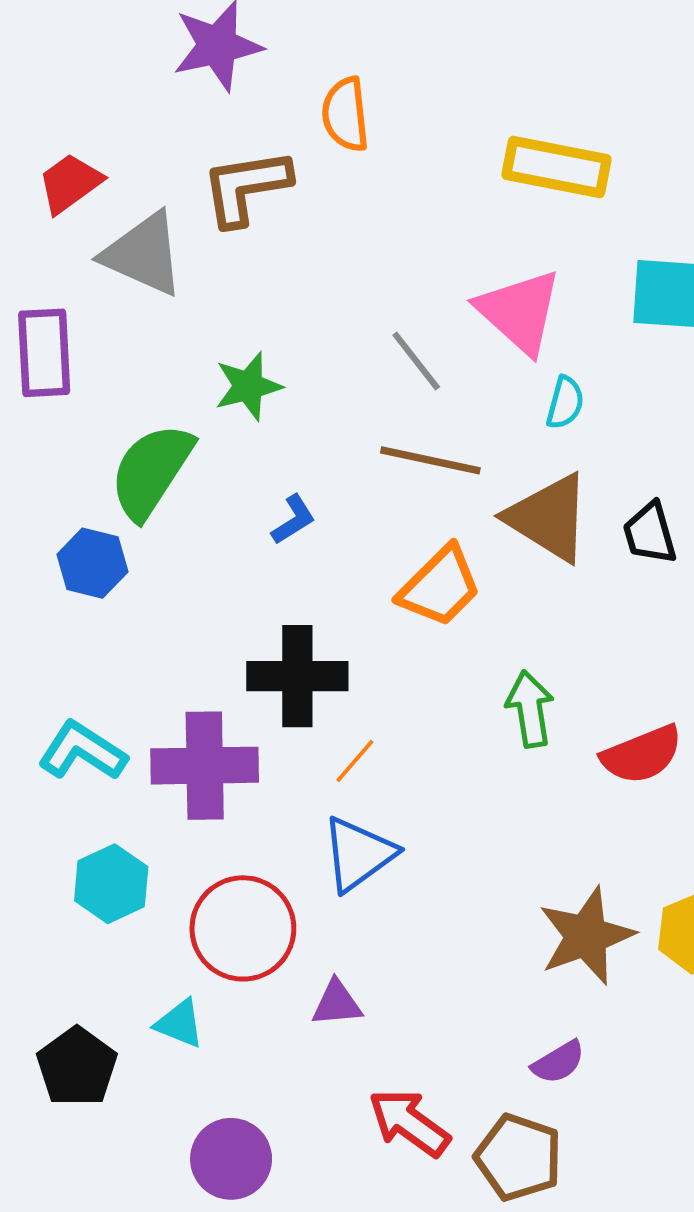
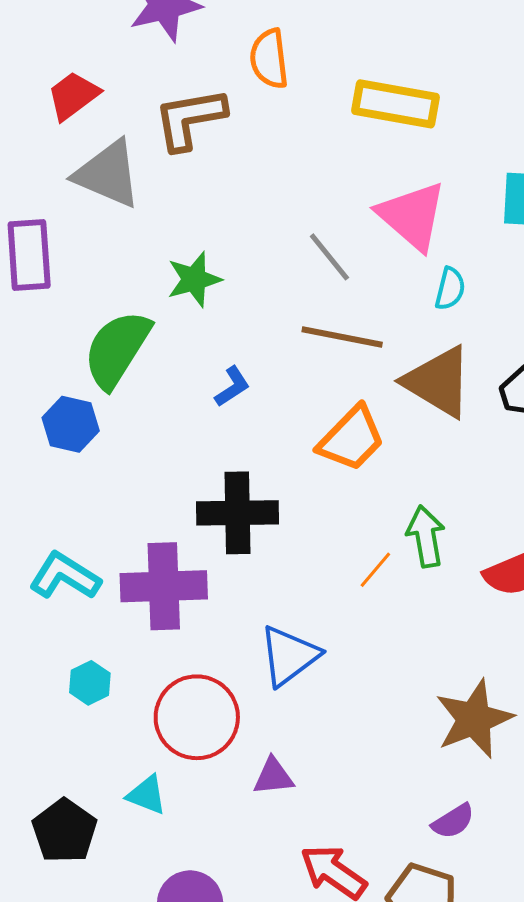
yellow rectangle: (556, 167) -> (396, 104), moved
red trapezoid: (70, 183) -> (73, 96), moved
orange line: (355, 761) -> (375, 570), moved
cyan hexagon: (111, 884) -> (90, 683), size x0.7

